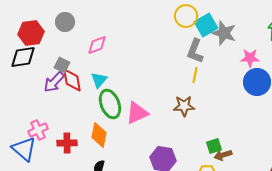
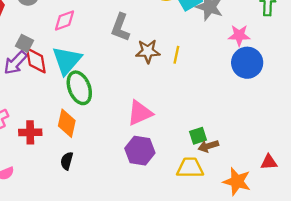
gray L-shape: (195, 51) -> (120, 27), moved
cyan triangle: (99, 80) -> (67, 60), size x1.6
brown star: (184, 106) -> (148, 51), moved
pink triangle: (137, 113) -> (140, 113), moved

